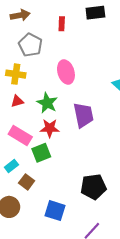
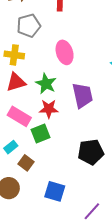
gray pentagon: (30, 45) -> (29, 26), turned 30
red triangle: (17, 101) -> (16, 82), size x1.5
black pentagon: (93, 187) -> (91, 152), moved

